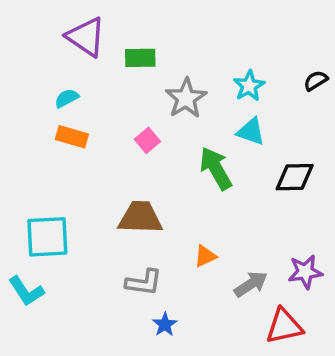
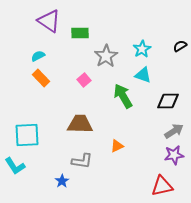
orange rectangle: (72, 137) -> (41, 78), turned 30
gray arrow: (251, 284) -> (174, 131), moved
blue star: (165, 324) -> (62, 181), moved

